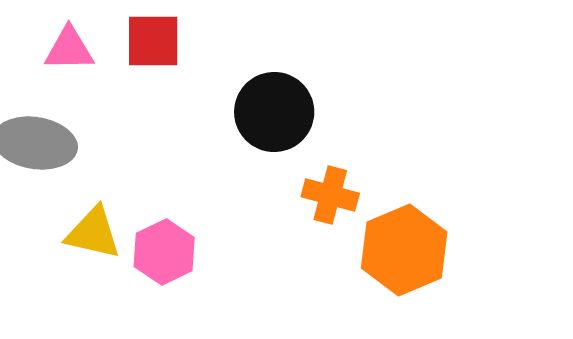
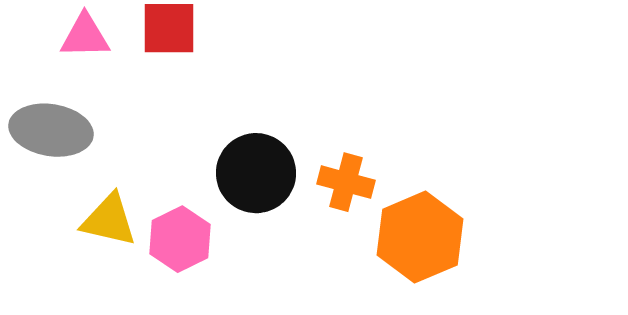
black circle: (274, 112) -> (256, 173), moved

